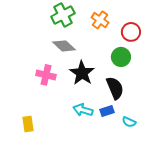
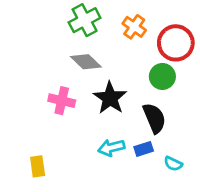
red circle: (131, 32) -> (176, 43), size x1.4
cyan arrow: (83, 110) -> (111, 148), turned -30

